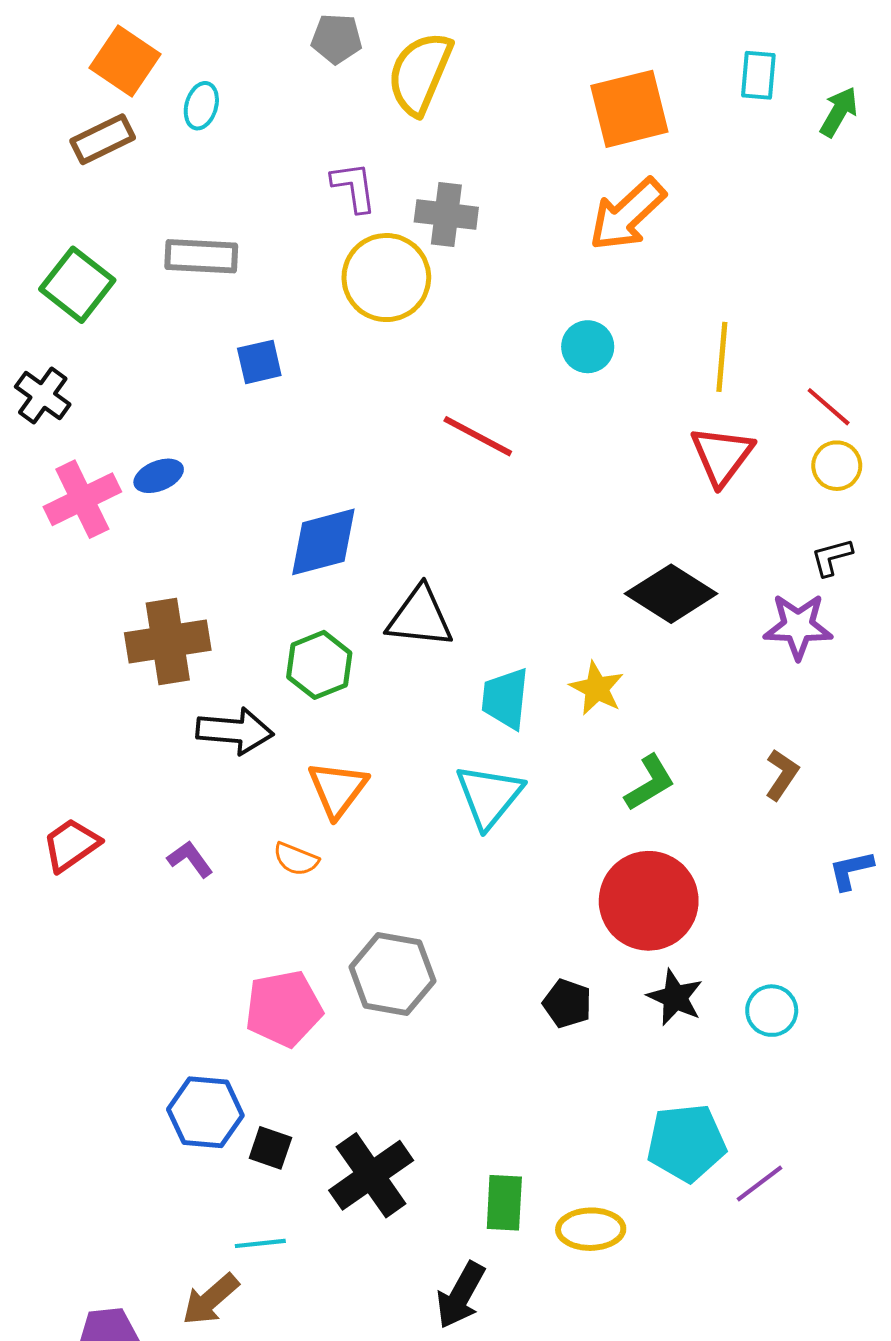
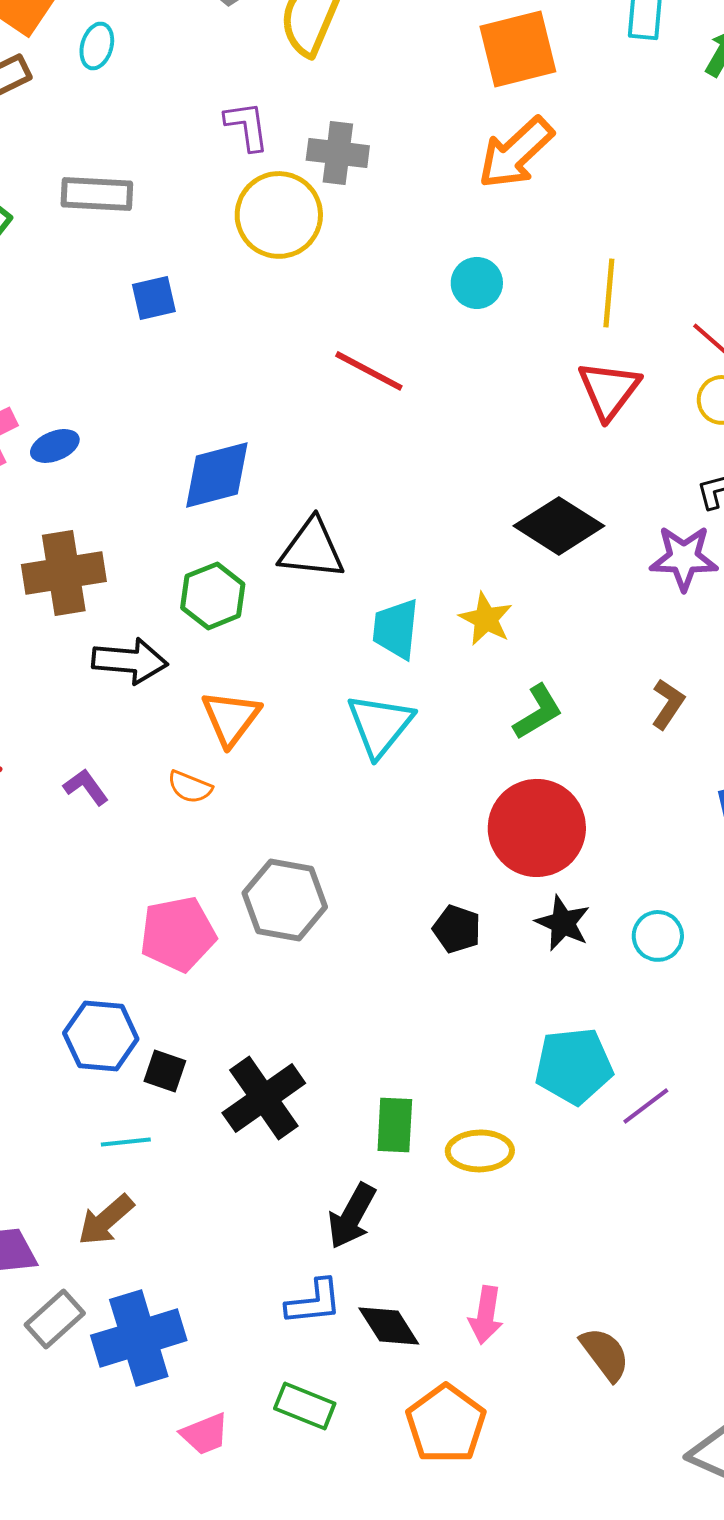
blue ellipse: (159, 476) -> (55, 446), moved
cyan line: (260, 1243) -> (126, 1142), moved

